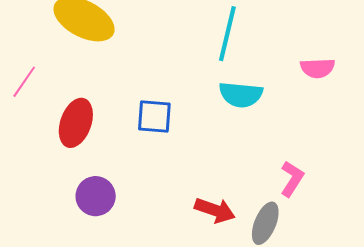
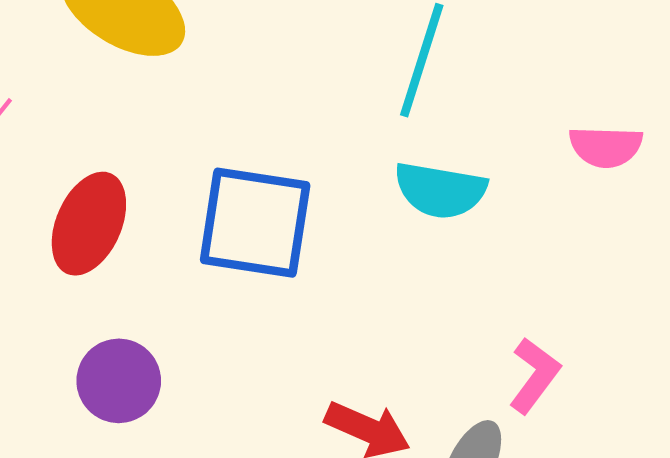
blue square: (154, 116) -> (255, 223), size x1.5

